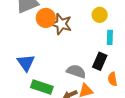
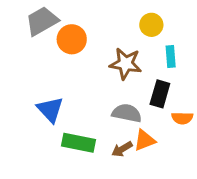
brown star: (61, 24) -> (126, 64), moved
orange semicircle: (112, 79) -> (182, 118), turned -72

